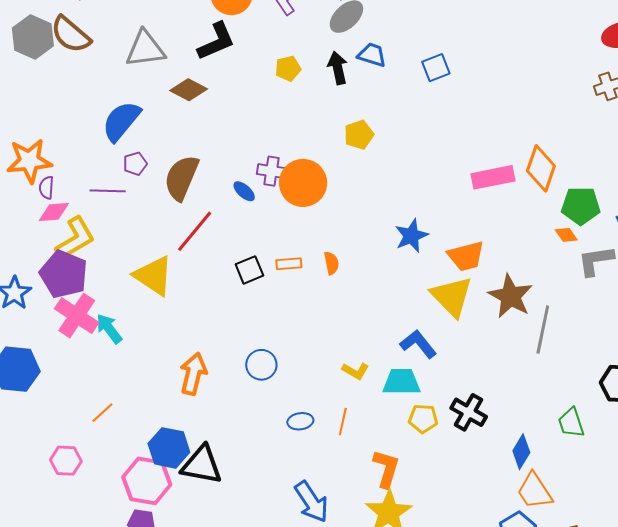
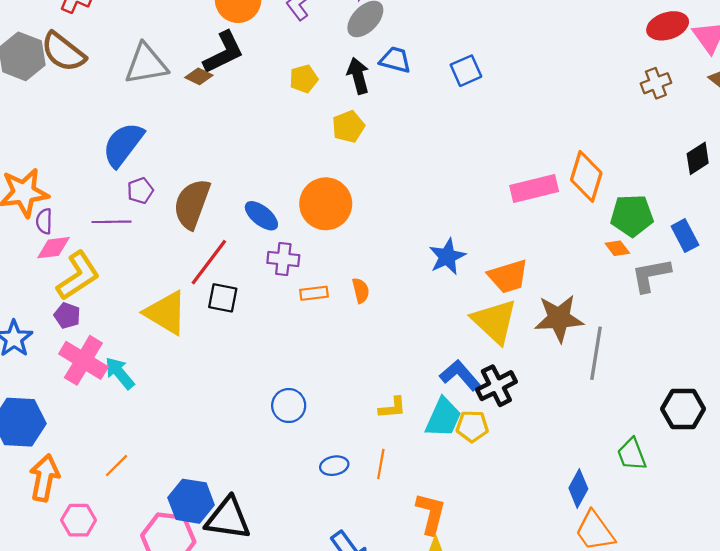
brown diamond: (189, 90) -> (199, 76), moved, size x0.7
yellow pentagon: (359, 135) -> (348, 127), moved
purple cross: (271, 171) -> (283, 259), moved
blue ellipse: (244, 191) -> (261, 216), size x1.4
black square: (249, 270) -> (223, 298), moved, turned 36
purple pentagon: (64, 274) -> (67, 316), size x0.5
brown star: (510, 296) -> (559, 318), turned -30
yellow L-shape: (356, 371) -> (392, 408), turned -32
orange arrow: (193, 374) -> (44, 478), moved
cyan trapezoid: (401, 382) -> (443, 418), turned 117
black cross: (469, 412) -> (496, 386), moved, turned 36
yellow pentagon: (423, 419) -> (472, 426), moved

